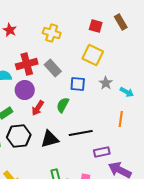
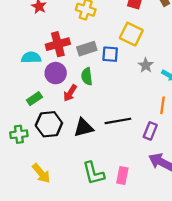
gray rectangle: (53, 68) -> (87, 49), turned -66
blue square: (78, 84) -> (110, 54), moved
green semicircle: (63, 105) -> (87, 76), moved, turned -35
purple rectangle: (102, 152) -> (150, 131), moved, turned -56

